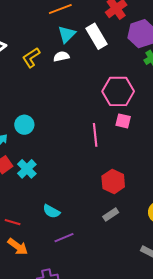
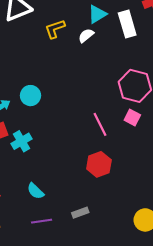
white semicircle: (61, 56) -> (86, 36), turned -42
pink line: (95, 135) -> (100, 124), turned -35
red hexagon: (113, 182) -> (99, 164), moved
gray rectangle: (111, 214) -> (80, 213), moved

